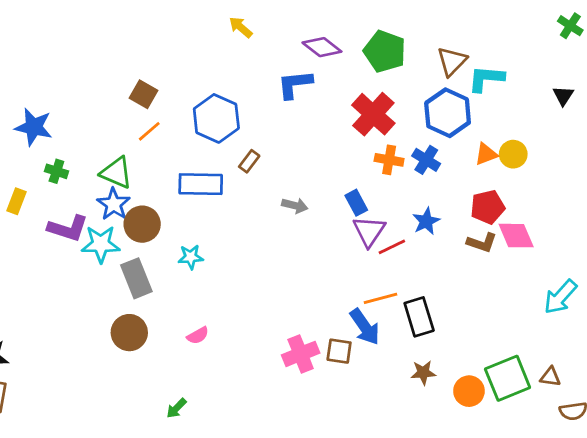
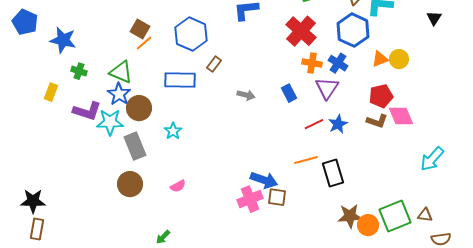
brown square: (144, 94) -> (140, 29), moved
blue star: (426, 221) -> (338, 124), moved
purple triangle: (369, 231) -> (327, 88), moved
cyan star: (191, 257) -> (173, 131), turned -30
blue arrow: (365, 327) -> (264, 180), moved, turned -36
brown star: (423, 373) -> (350, 216), moved, size x1.4

